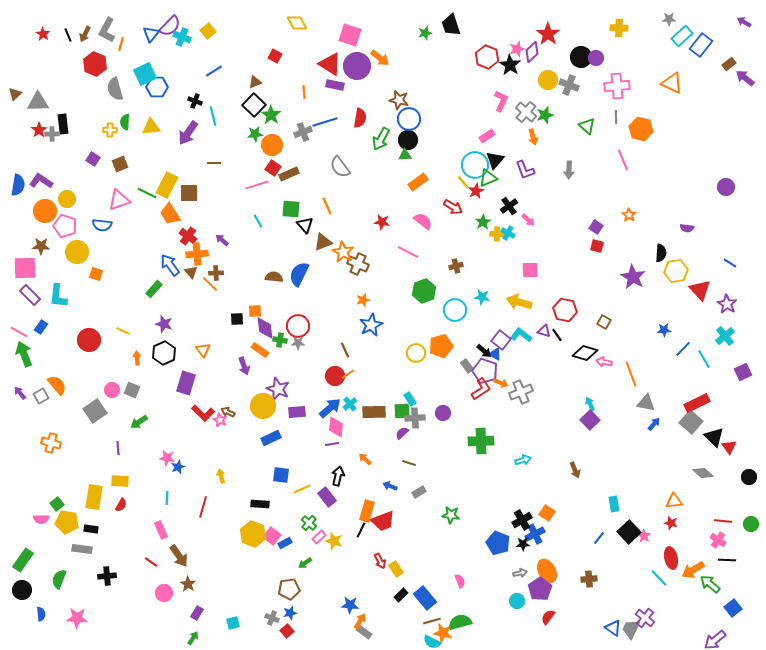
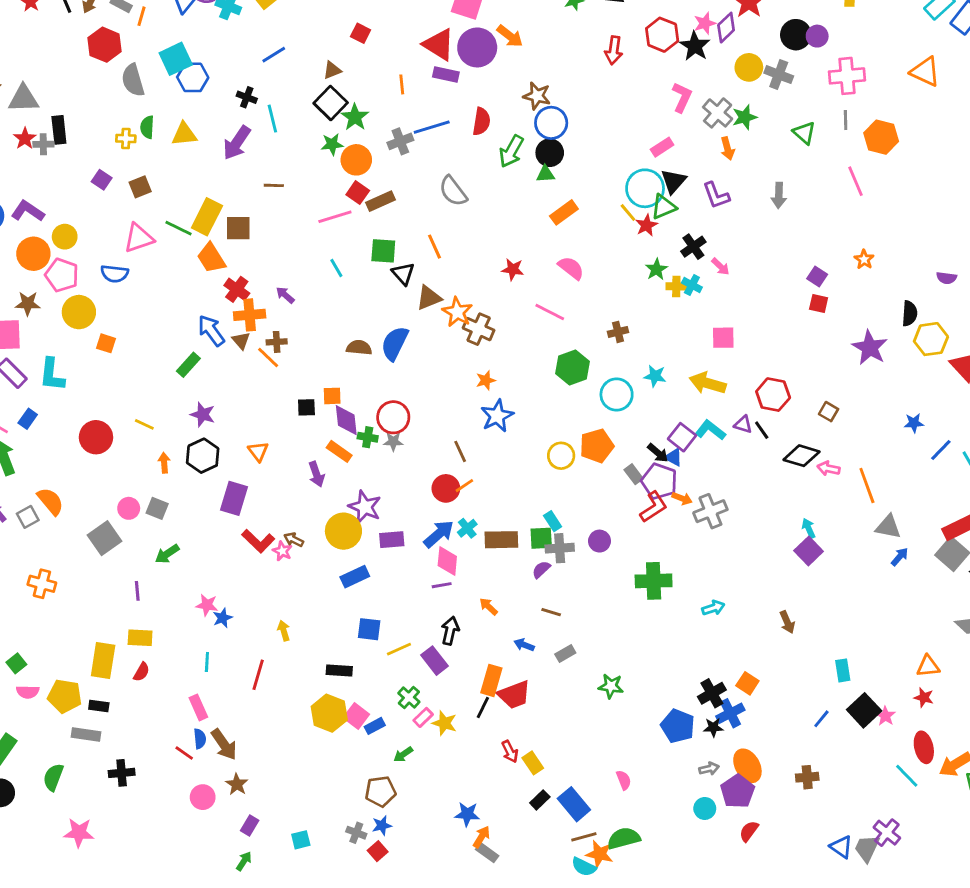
red arrow: (453, 207) -> (614, 50), moved, turned 66
green square: (57, 504) -> (16, 663), moved
blue semicircle: (41, 614) -> (200, 739), moved

